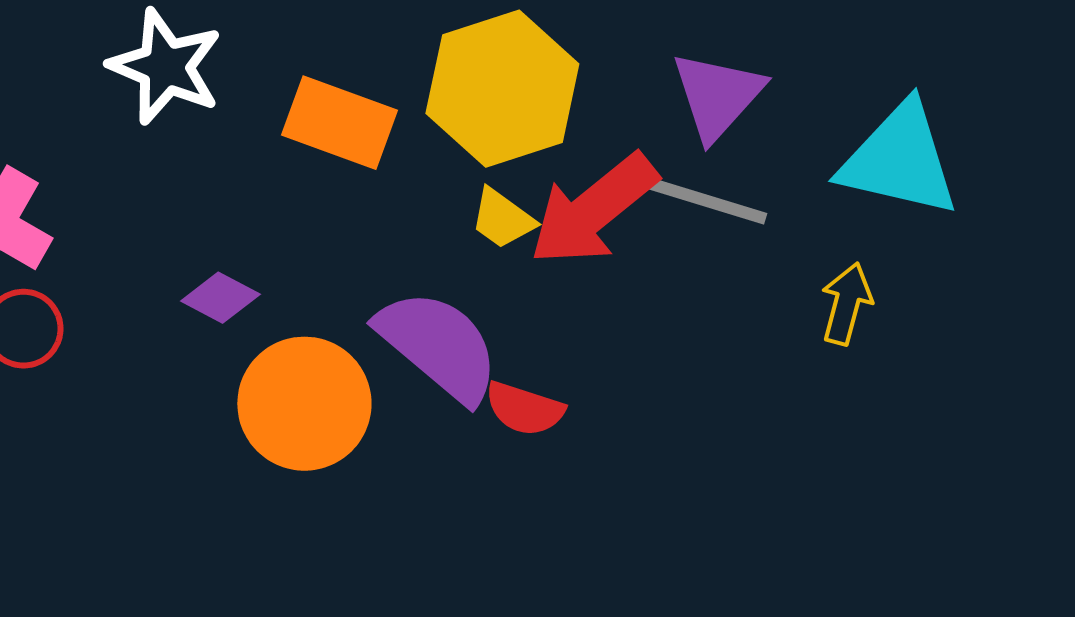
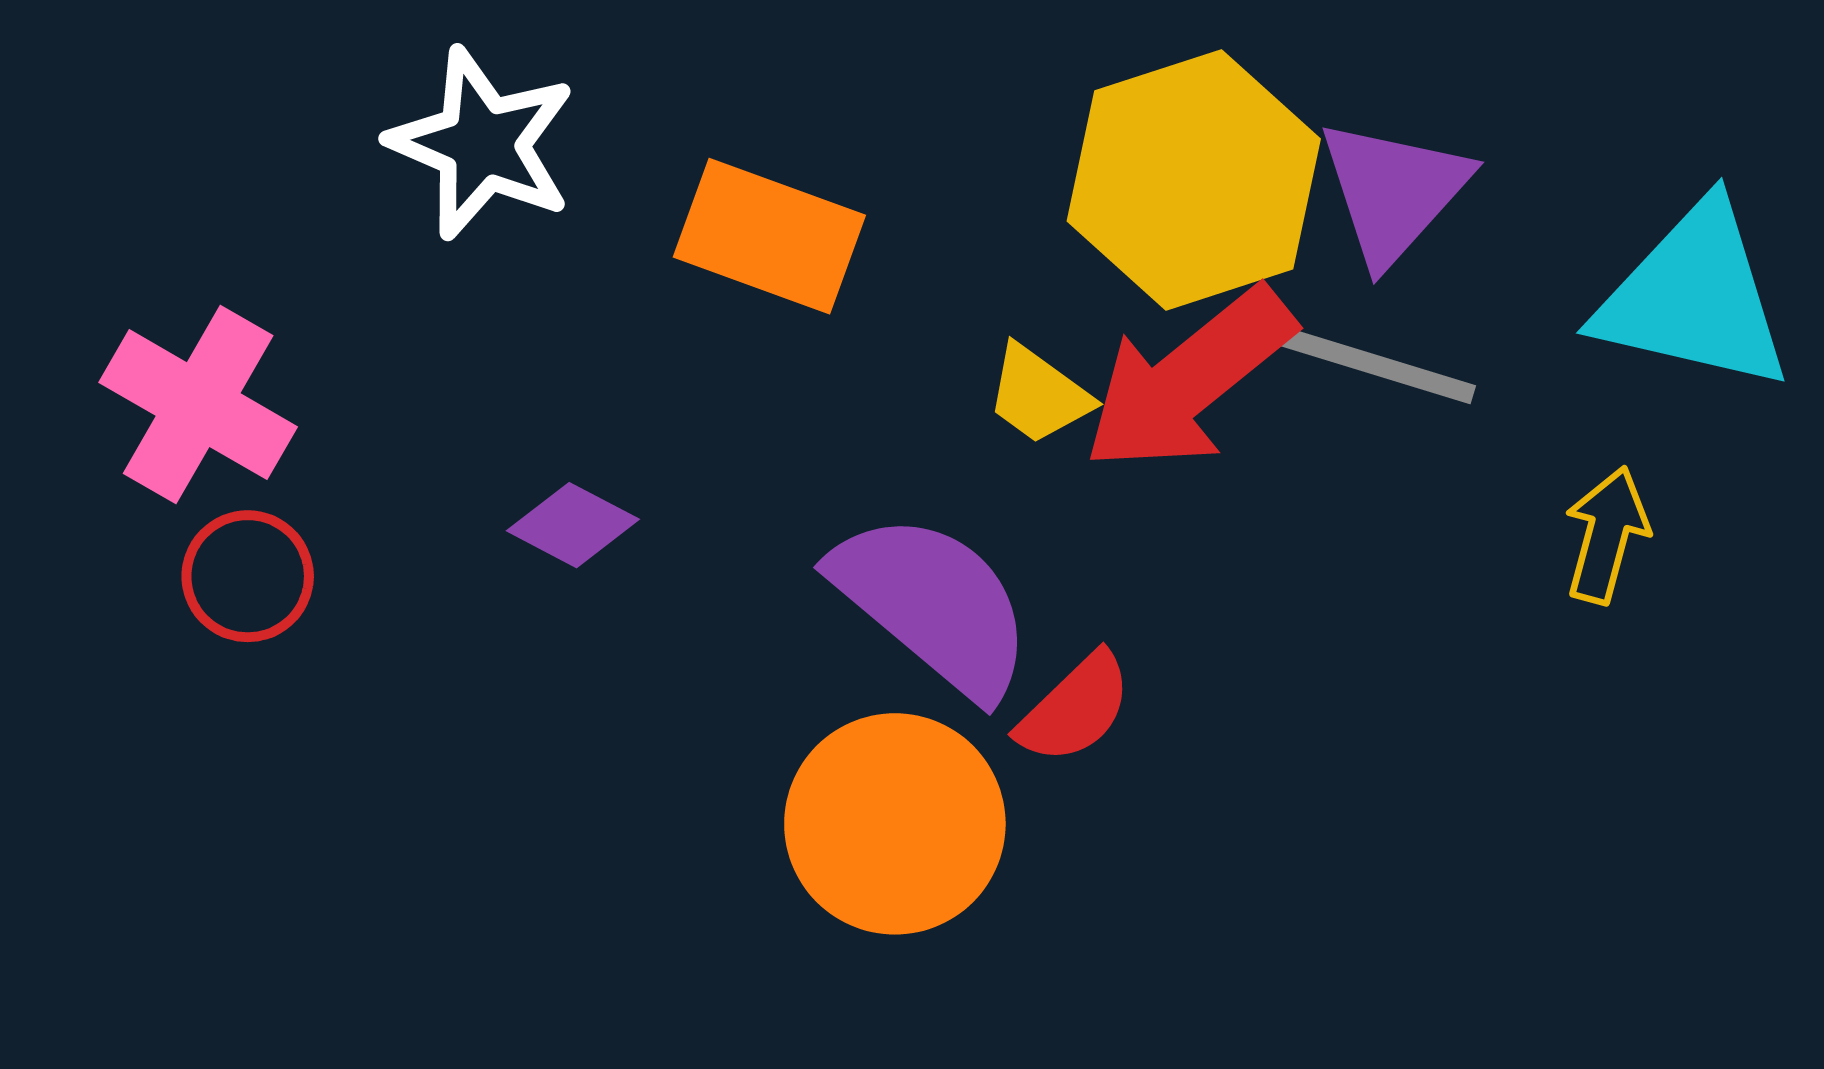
yellow hexagon: (502, 89) -> (1194, 180), moved
orange circle: (304, 404) -> (895, 824), moved
red semicircle: (524, 409) -> (1075, 708), turned -62

